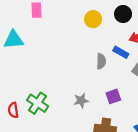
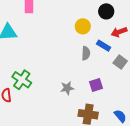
yellow circle: (93, 19) -> (83, 26), moved
green cross: (38, 103) -> (22, 80), moved

